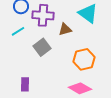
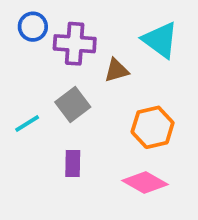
cyan line: (18, 31) -> (27, 124), moved
purple rectangle: (25, 84) -> (73, 163), moved

